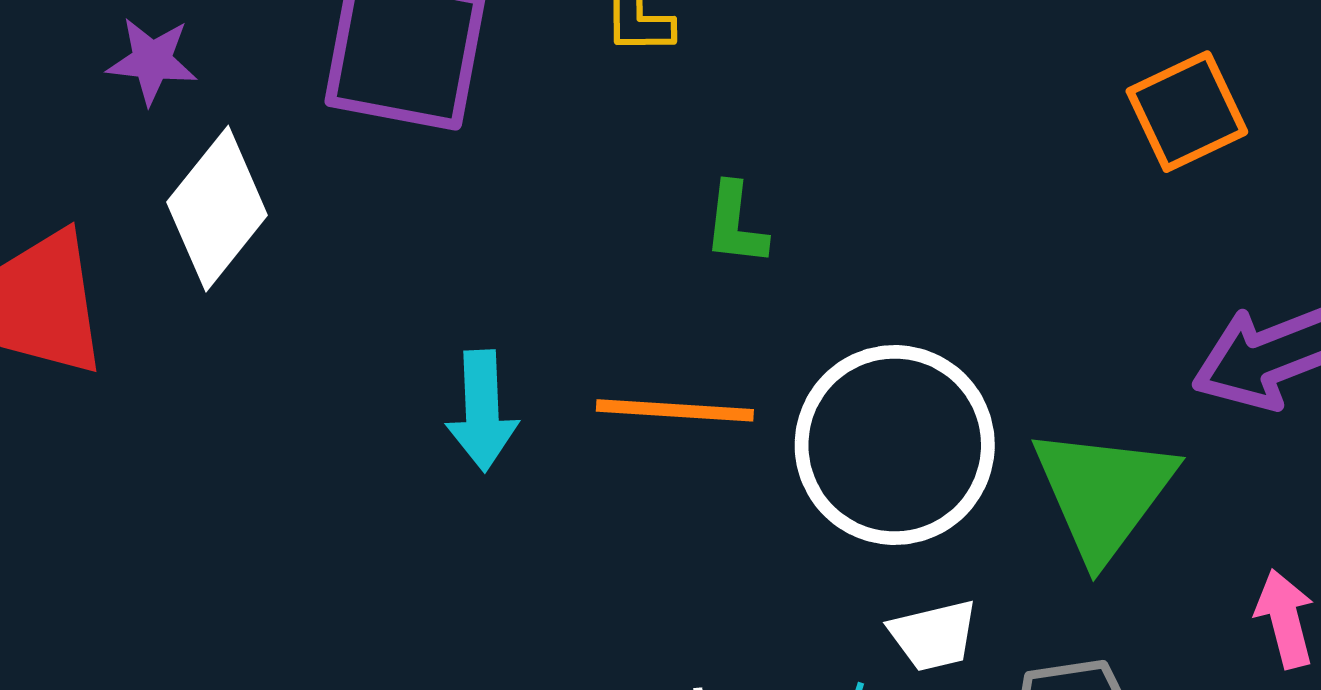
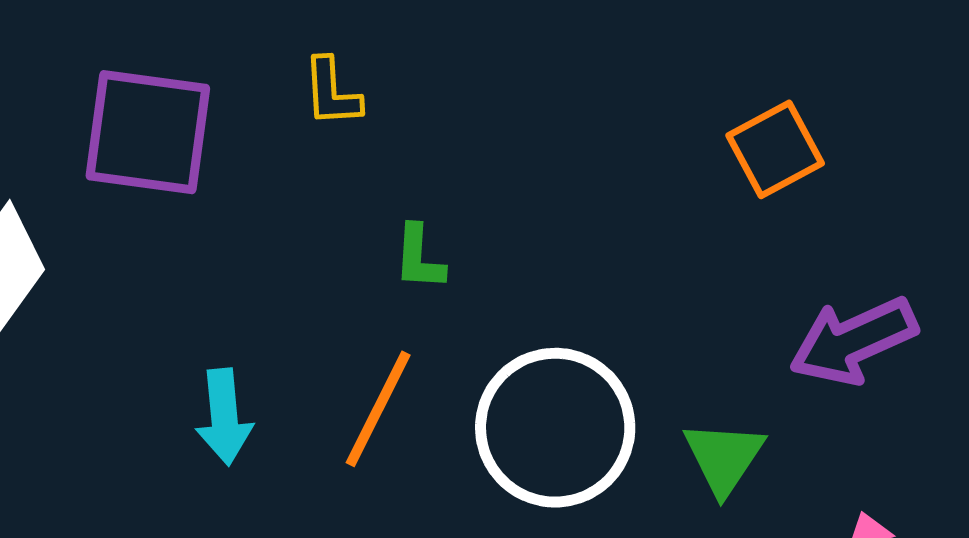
orange line: (675, 410) -> (378, 409), turned -64
green triangle: (1103, 493) -> (724, 458), size x0.7

